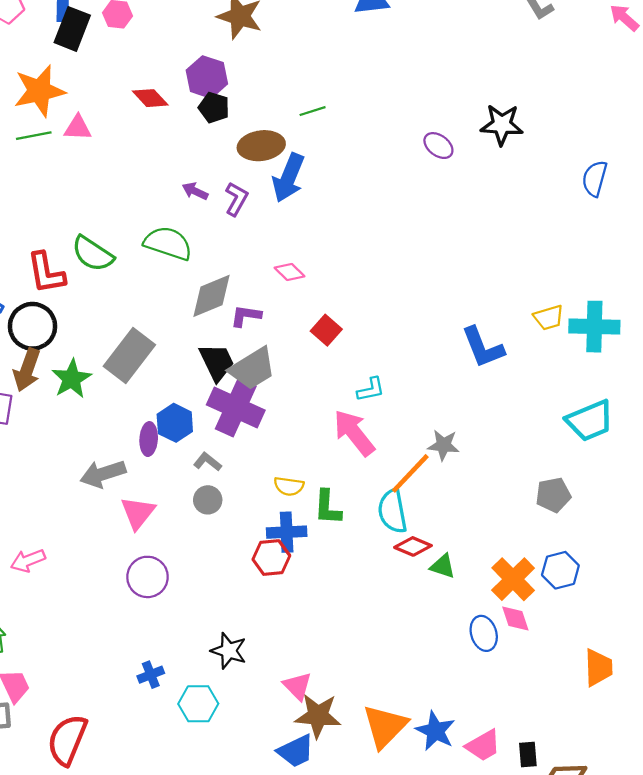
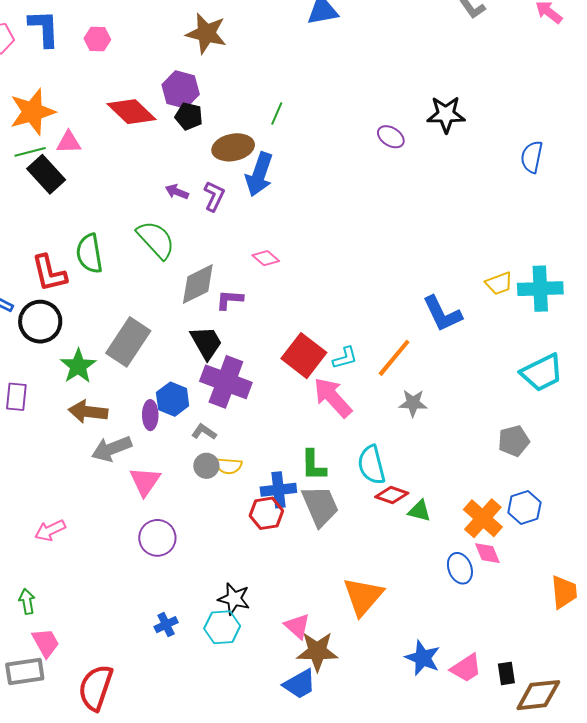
black rectangle: (72, 29) -> (46, 174), moved, turned -60
red diamond: (150, 98) -> (132, 112), size x1.5
green line: (313, 111) -> (277, 114), turned -45
green semicircle: (168, 243) -> (156, 240), turned 33
green semicircle: (93, 254) -> (89, 253), turned 51
red square: (326, 330) -> (304, 356), moved, size x1.6
gray trapezoid: (252, 369) -> (320, 506), moved, turned -78
brown arrow: (27, 370) -> (88, 412), moved, turned 81
orange line: (410, 473) -> (394, 358), moved
yellow semicircle: (289, 486) -> (228, 466), moved
cyan hexagon: (198, 704) -> (222, 627), moved
orange triangle: (385, 726) -> (363, 596), moved

